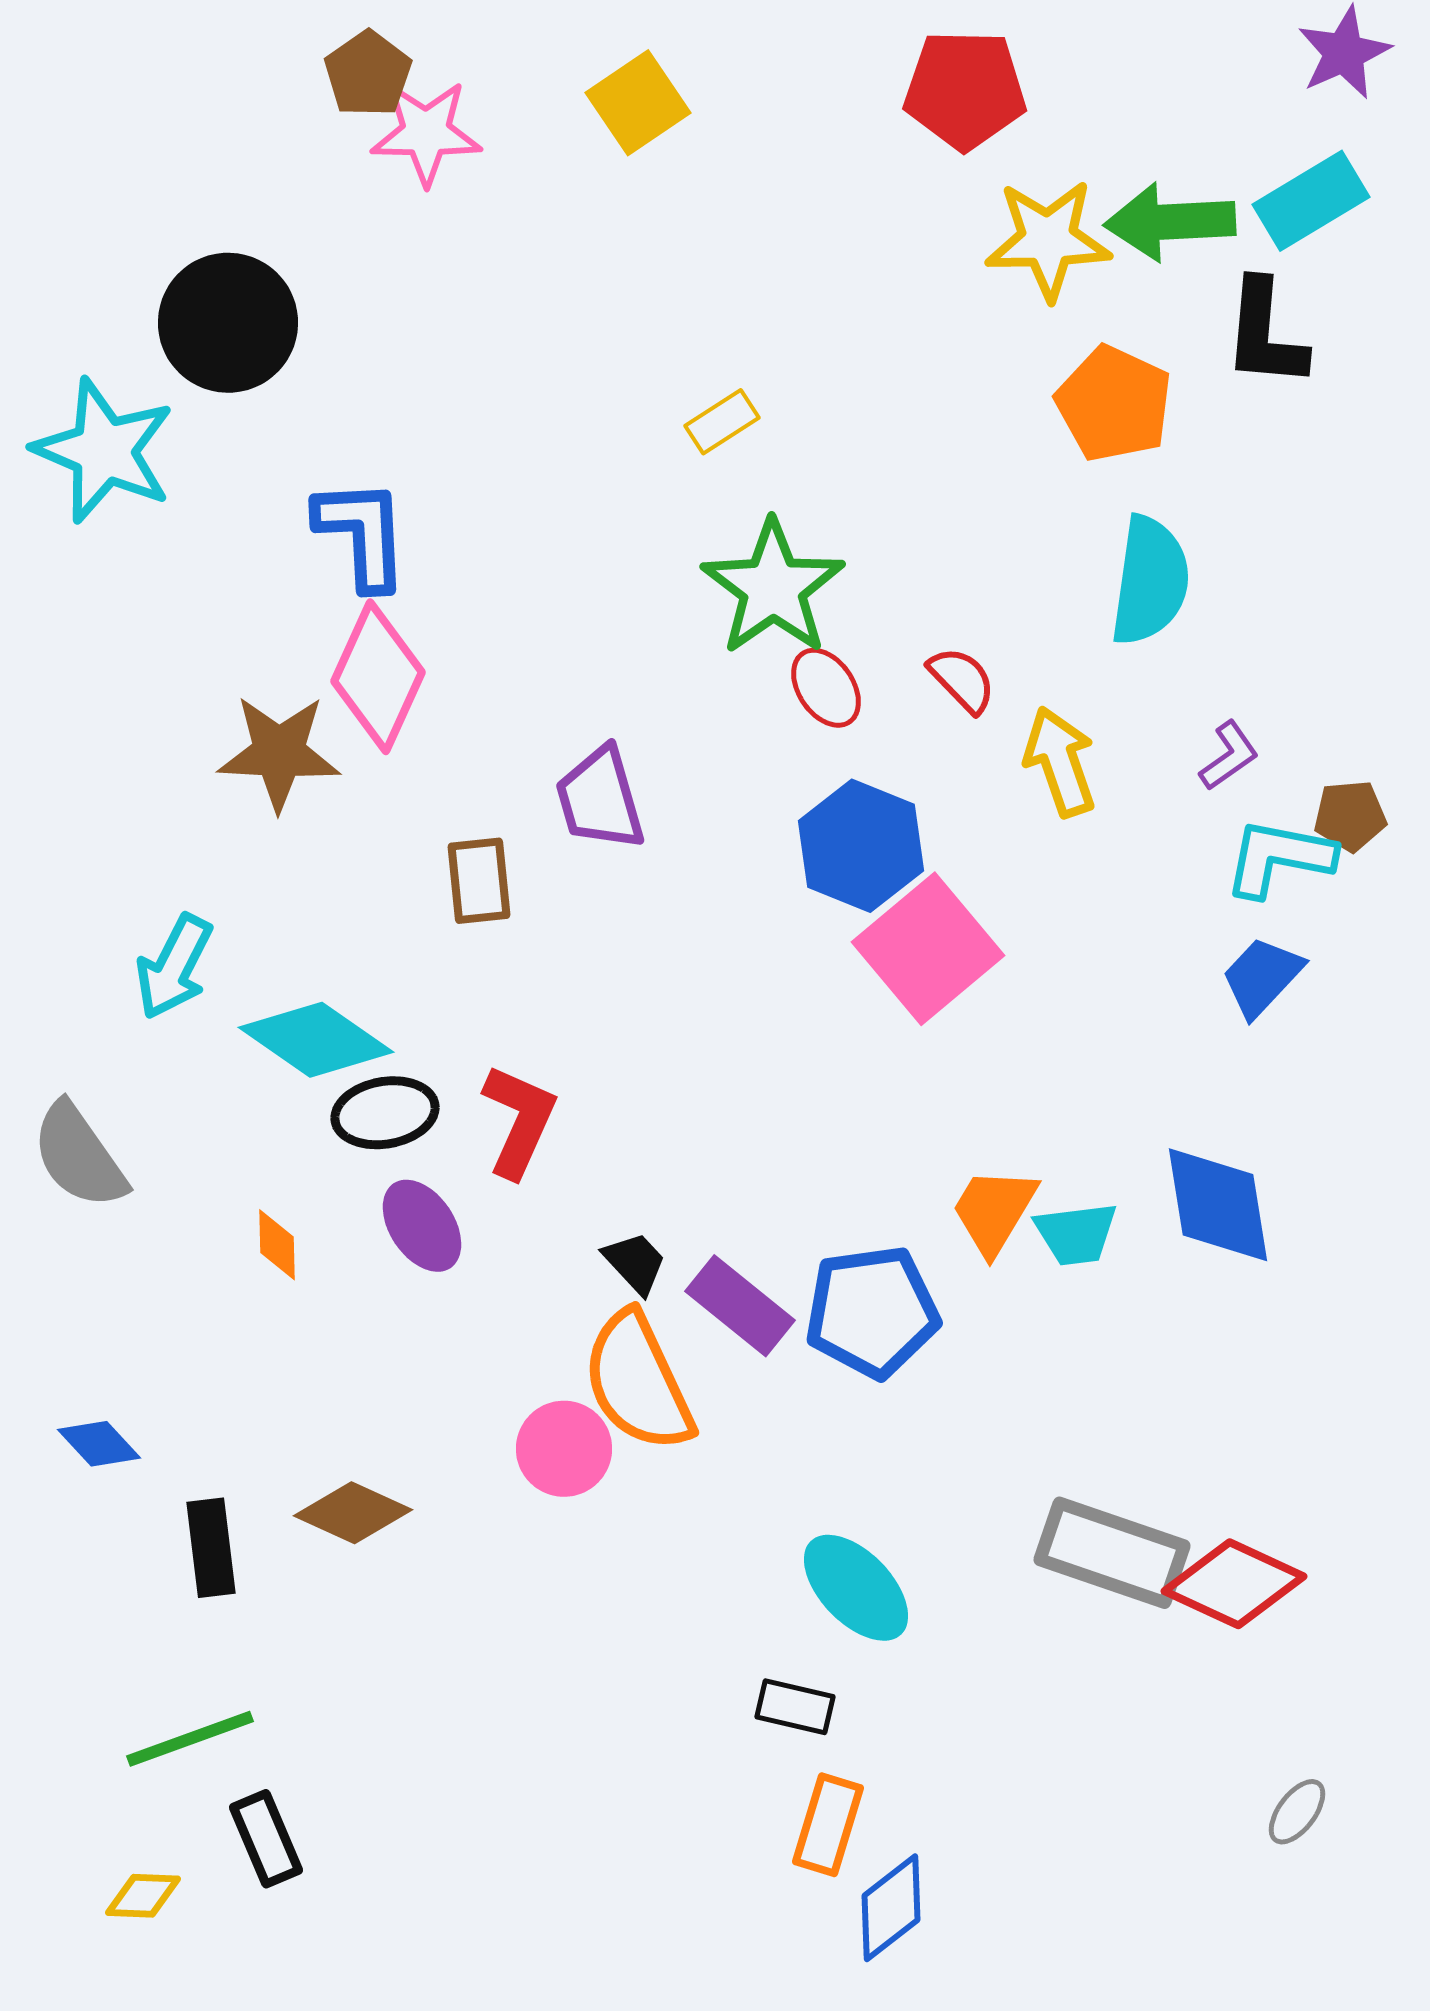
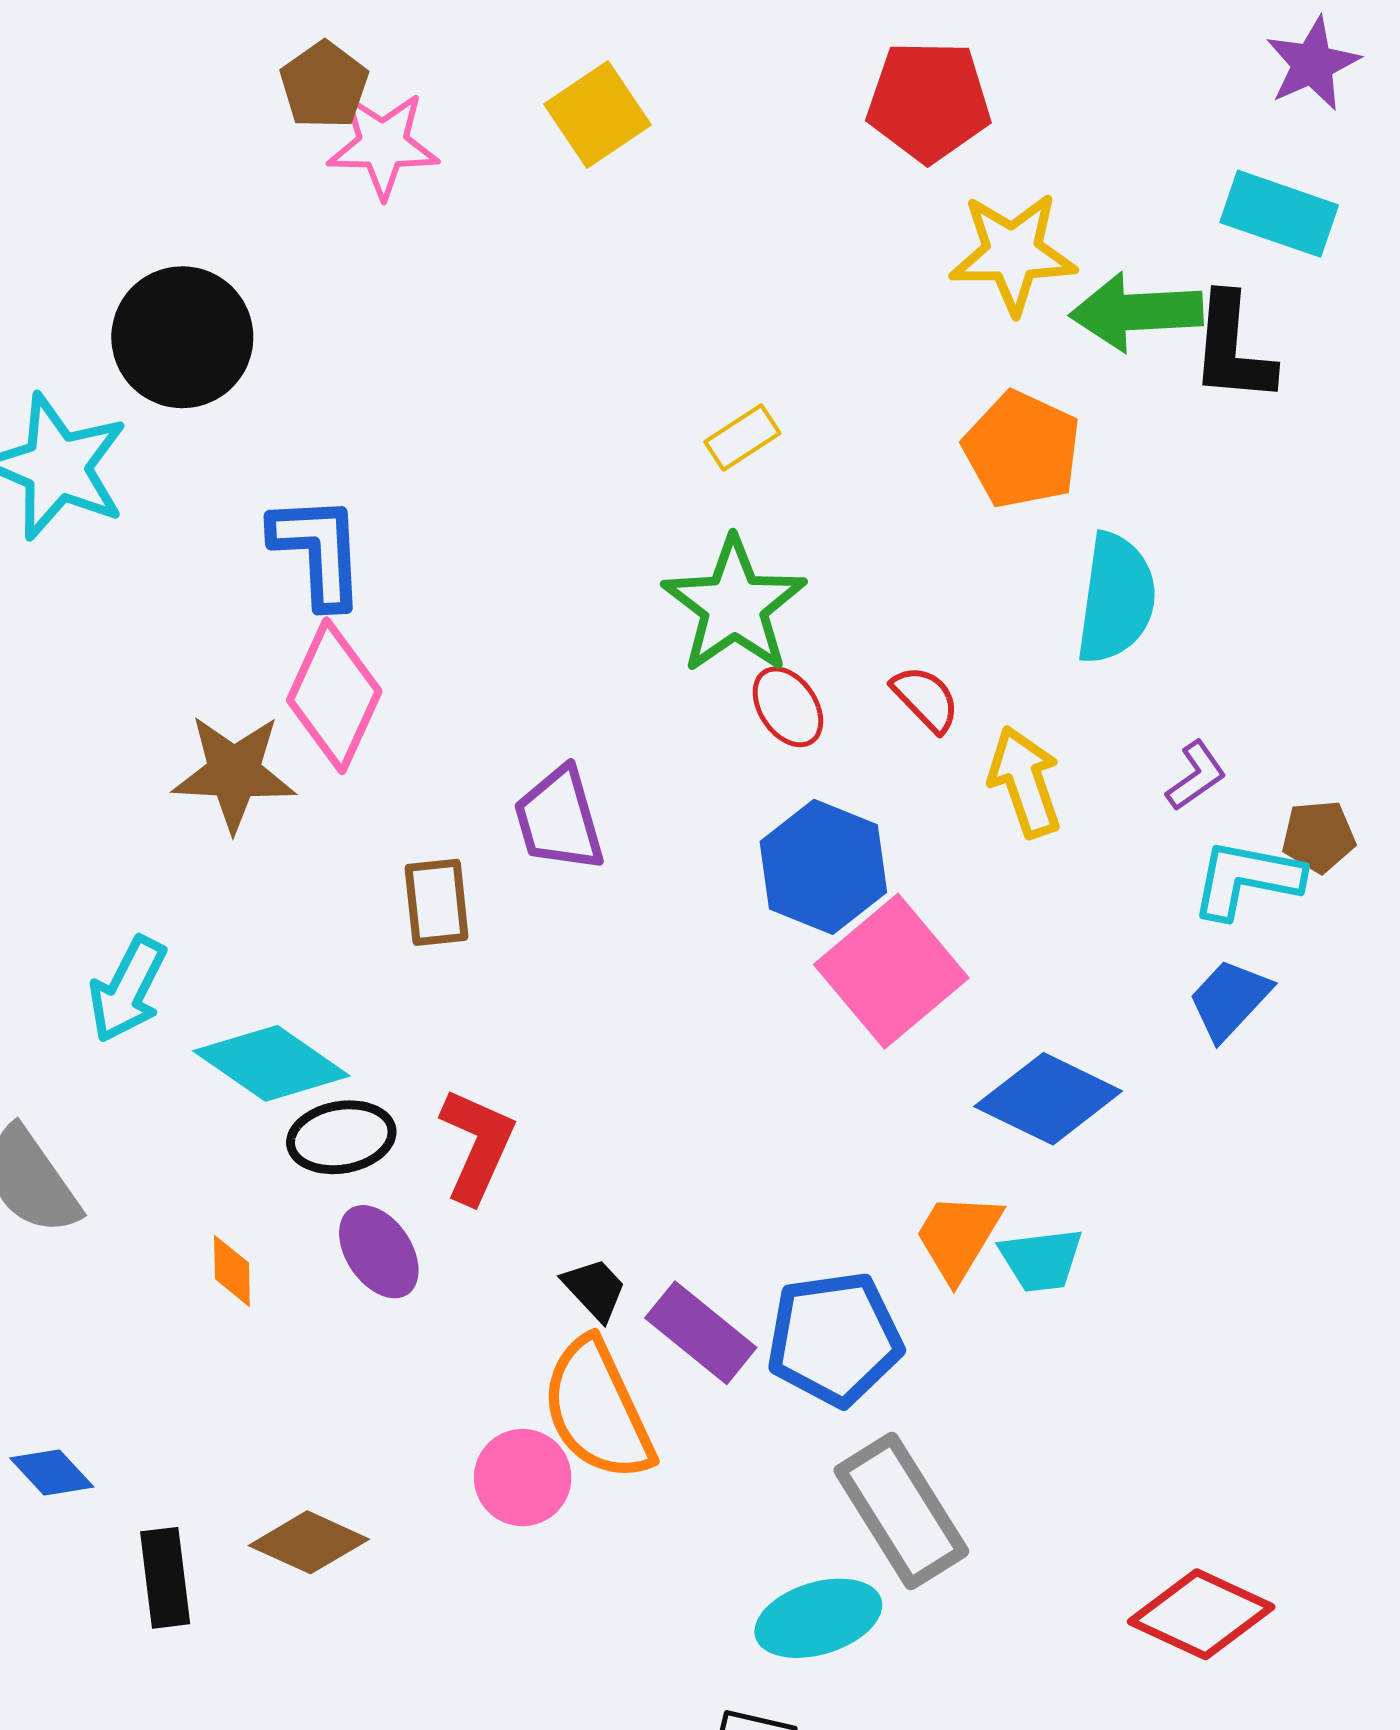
cyan rectangle: (1311, 201) -> (1279, 214), turned 50
green arrow: (1170, 222) -> (1136, 312), moved
orange pentagon: (1114, 404) -> (1022, 450), moved
yellow rectangle: (722, 422) -> (742, 437), moved
blue diamond: (1218, 1205) -> (1048, 1099), moved, turned -55
gray rectangle: (1112, 1553) -> (901, 1511), moved, turned 39
cyan ellipse: (856, 1588) -> (818, 1618), turned -63

